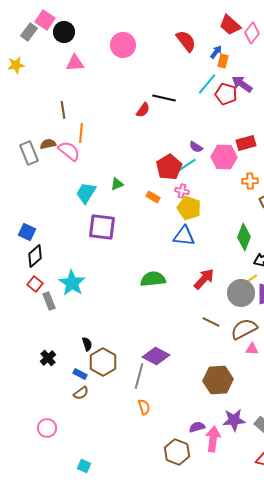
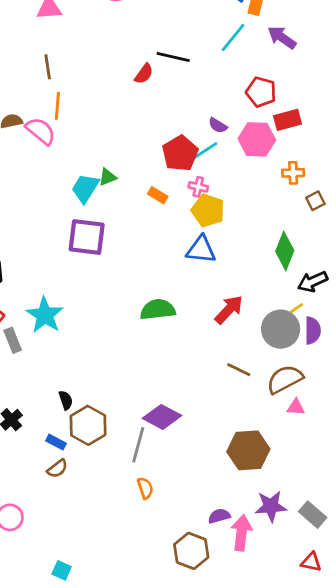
red pentagon: (226, 94) -> (261, 92), moved
brown line: (63, 110) -> (48, 67), moved
cyan trapezoid: (86, 193) -> (85, 188), moved

